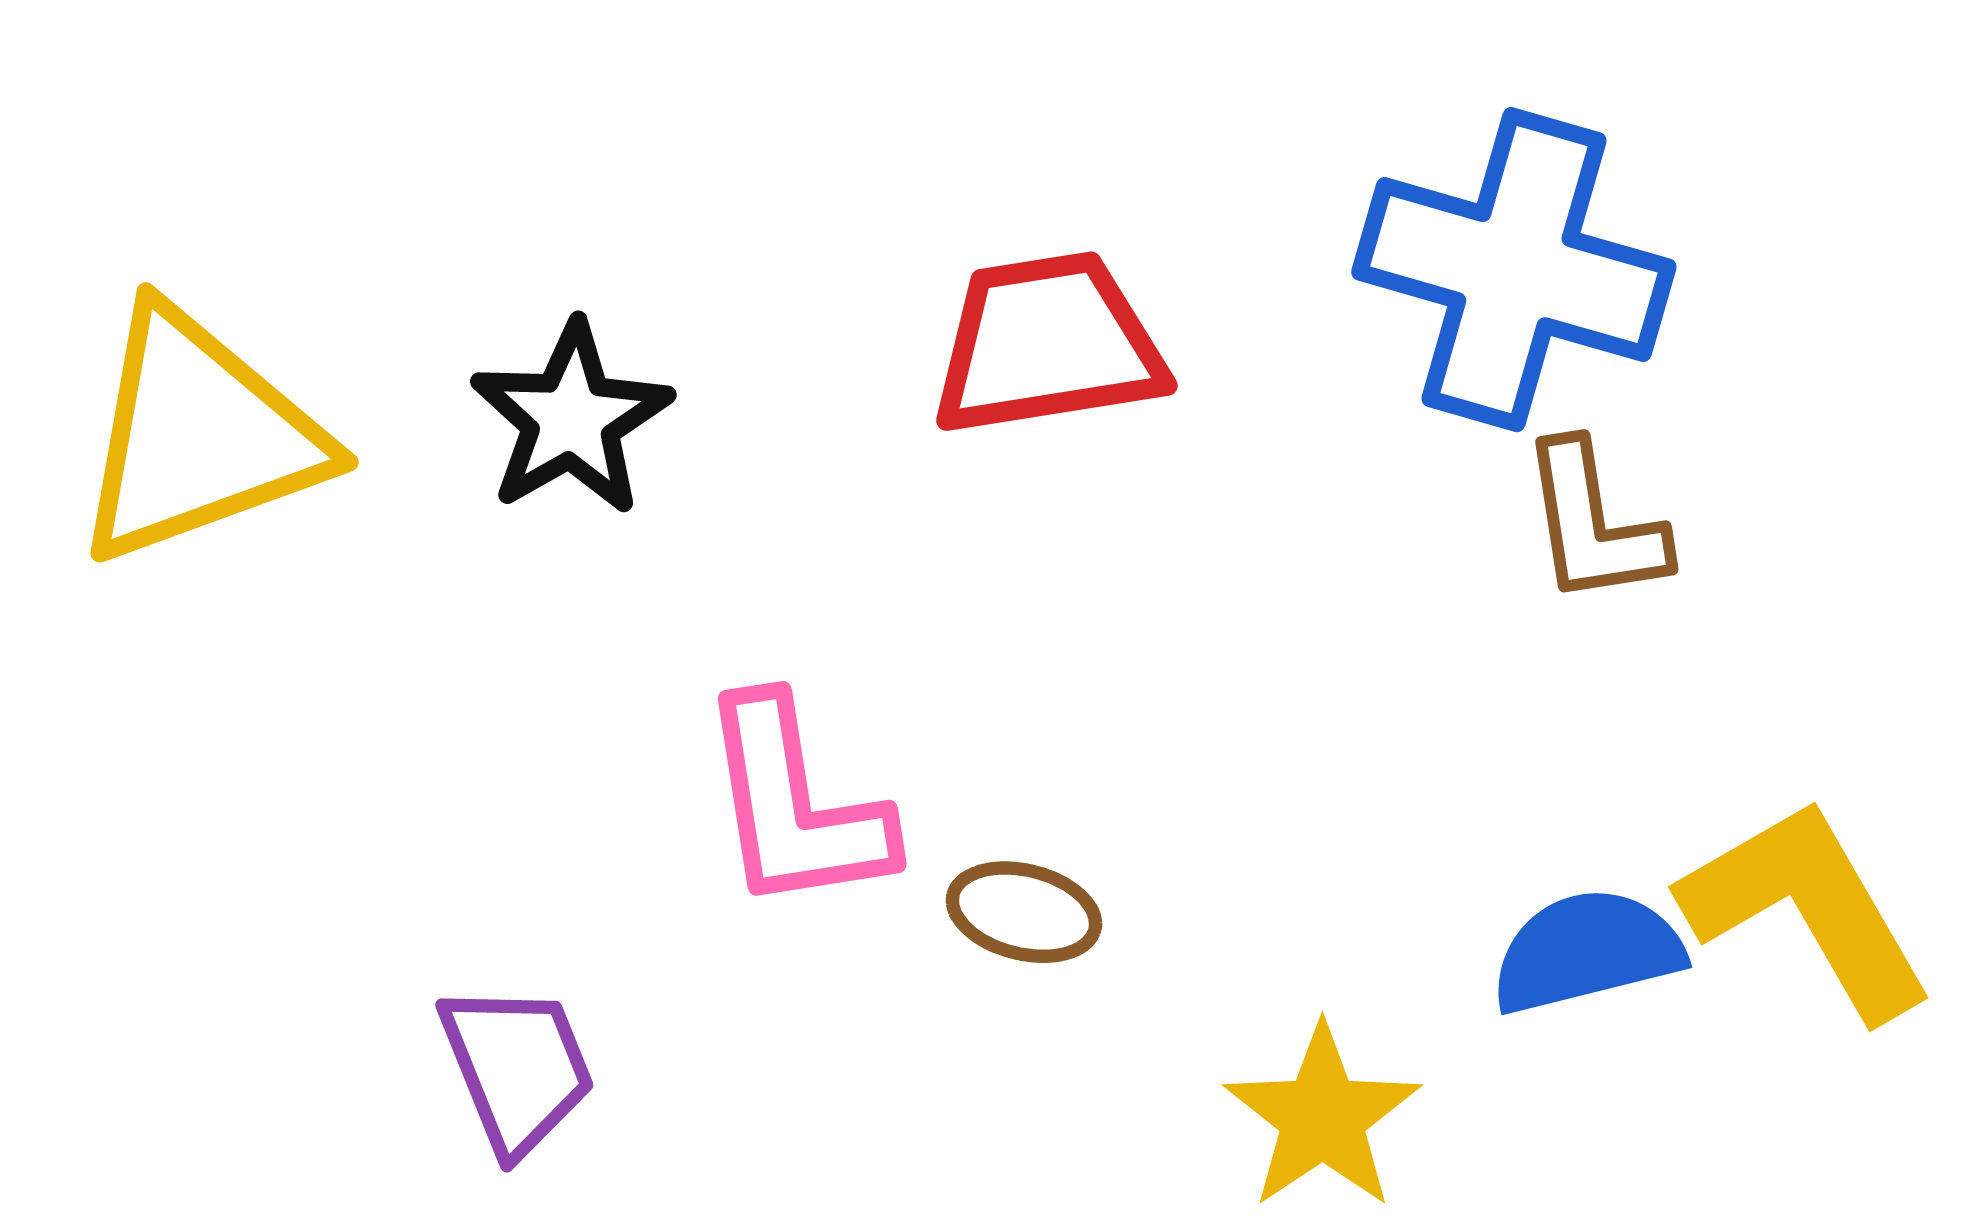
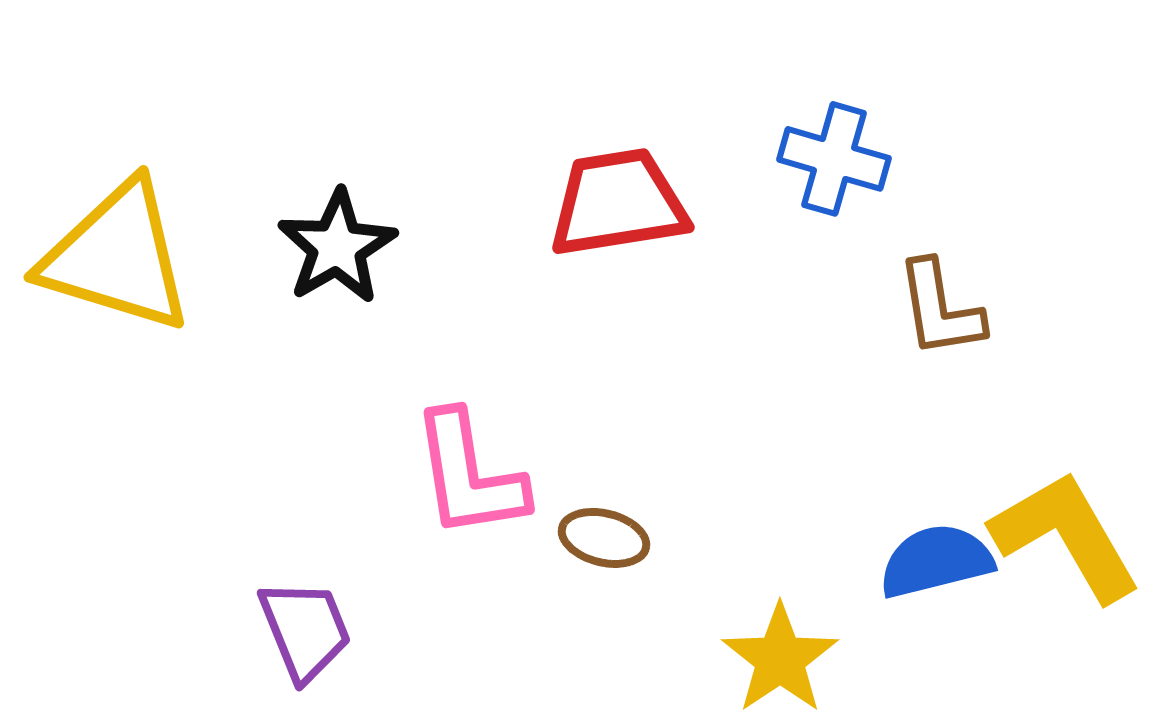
blue cross: (1514, 270) -> (834, 159), moved, size x0.6
yellow triangle: (198, 436) -> (117, 257), turned 37

